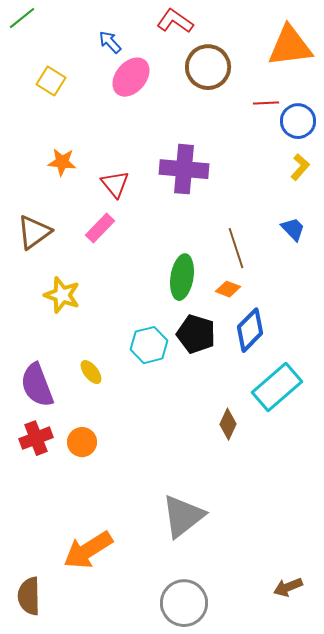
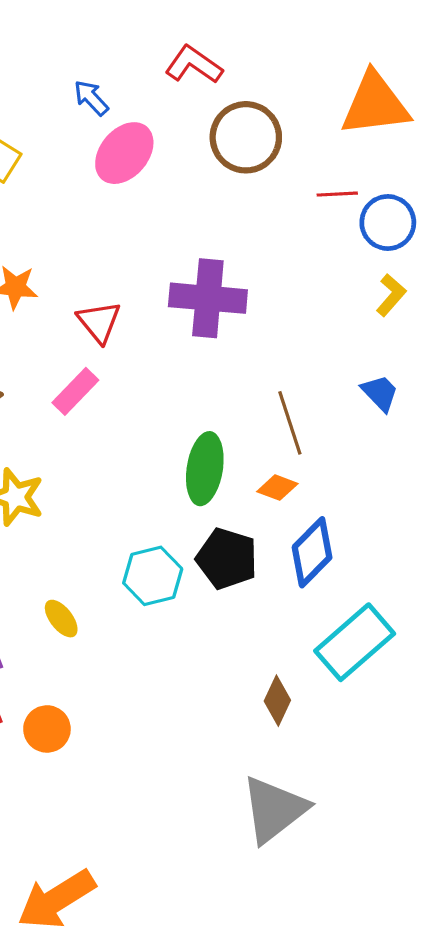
gray triangle: (183, 516) -> (274, 809), moved

